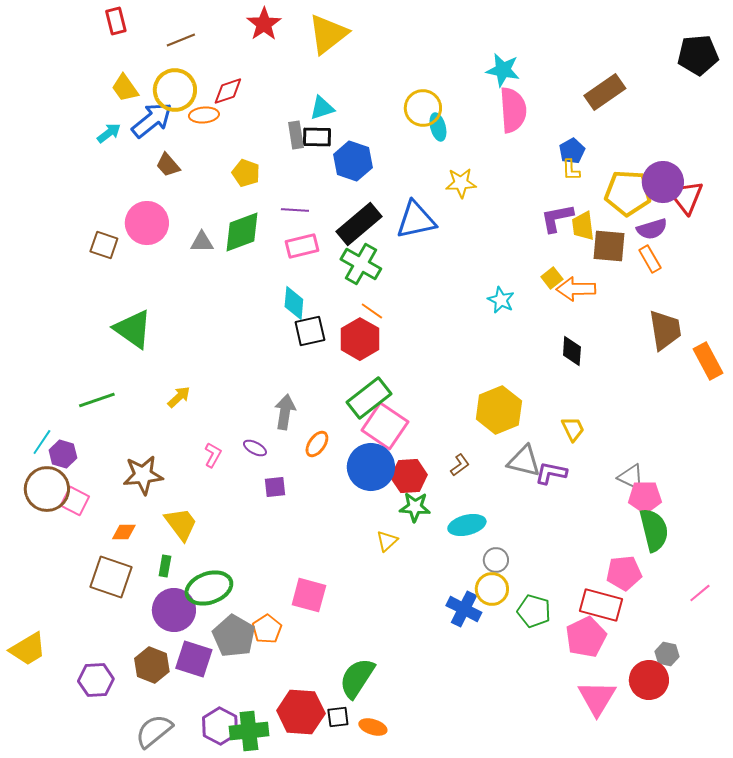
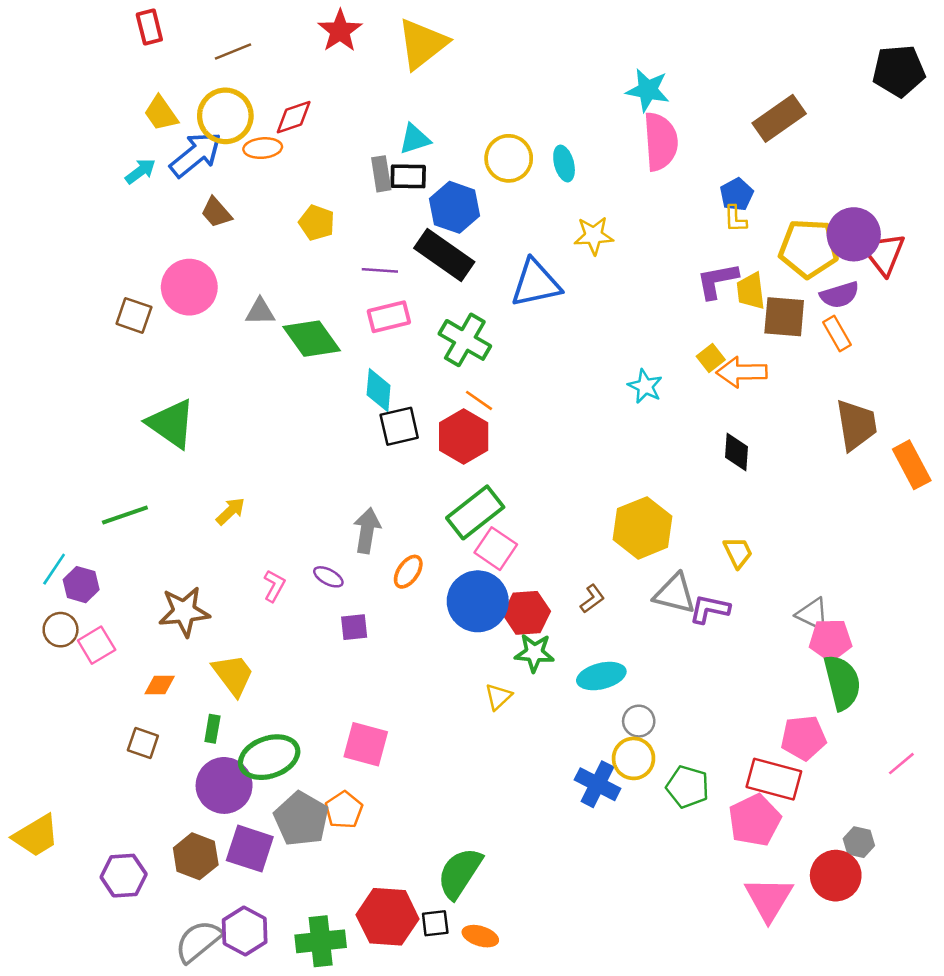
yellow circle: (423, 108) -> (509, 158), moved
black rectangle: (359, 224) -> (444, 255), moved, turned 75
green diamond: (242, 232) -> (312, 339), moved, turned 75
pink square: (385, 426) -> (496, 549), size x0.7
brown circle: (47, 489) -> (61, 630), size x0.6
pink square: (75, 501) -> (97, 645), turned 32
brown square: (111, 577) -> (143, 743), size x0.6
pink square: (309, 595) -> (366, 744), moved
purple hexagon: (220, 726) -> (245, 931), moved

